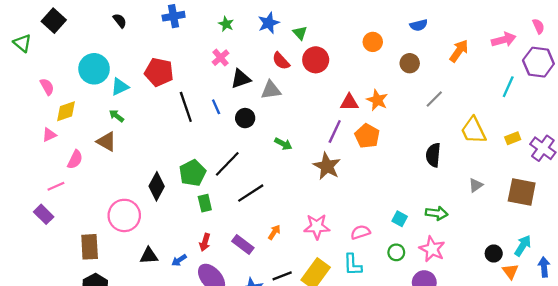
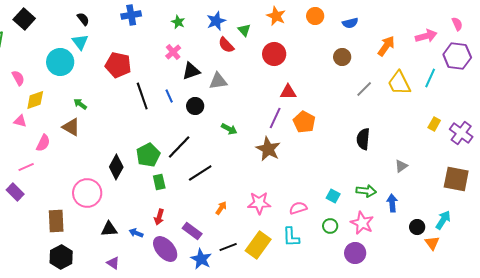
orange circle: (373, 42) -> (315, 16), moved
red circle: (316, 60) -> (274, 54), moved
red semicircle: (281, 61) -> (226, 45), moved
cyan triangle: (120, 87) -> (80, 42), moved, turned -42
orange star: (377, 100) -> (276, 16), moved
yellow trapezoid: (474, 130) -> (399, 83), moved
pink triangle: (49, 135) -> (20, 121), turned 40
yellow rectangle: (513, 138) -> (434, 124), turned -40
brown square: (522, 192) -> (456, 179), moved
purple rectangle: (243, 245) -> (192, 231), moved
blue arrow: (179, 260) -> (136, 233), turned 56
blue arrow: (544, 267) -> (392, 203), moved

